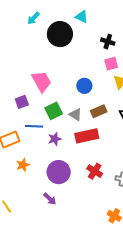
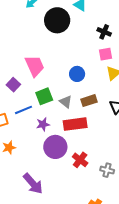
purple square: (22, 102) -> (13, 85), turned -32
blue line: (34, 126) -> (23, 110), turned -30
purple circle: (59, 172) -> (55, 147), moved
purple arrow: (50, 199) -> (33, 184), size x1.6

